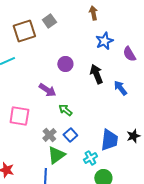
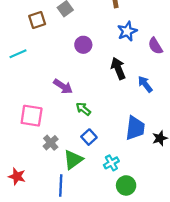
brown square: (24, 31) -> (37, 20), size x0.7
purple circle: (65, 64) -> (83, 45), moved
gray cross: (49, 135) -> (51, 143), moved
blue trapezoid: (109, 140) -> (135, 128), moved

